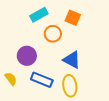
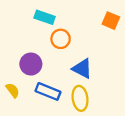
cyan rectangle: (39, 15) -> (45, 17), turned 48
orange square: (73, 18) -> (111, 21), moved

